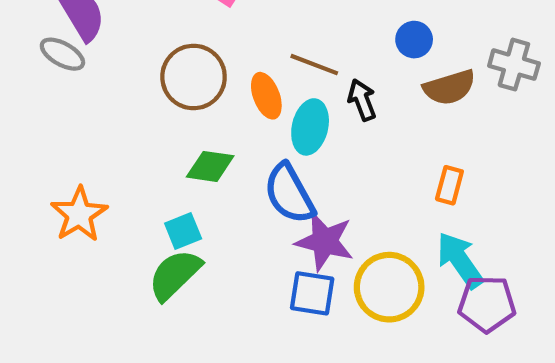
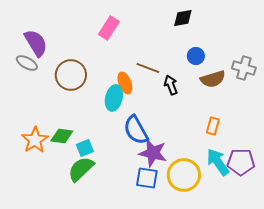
brown circle: (194, 77) -> (71, 75), moved
cyan ellipse: (310, 127) -> (114, 98), moved
green diamond: (210, 166) -> (62, 136), moved
purple pentagon: (487, 304) -> (241, 162), moved

